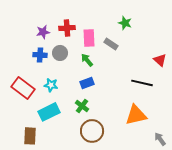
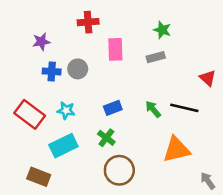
red cross: (67, 28) -> (88, 22), moved
purple star: (43, 32) -> (41, 42), moved
gray rectangle: (111, 44) -> (156, 57), moved, turned -48
green arrow: (87, 60) -> (153, 109), moved
brown rectangle: (30, 136) -> (39, 177), turned -72

